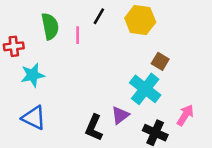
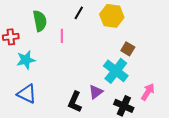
pink line: (78, 35) -> (62, 36), moved

